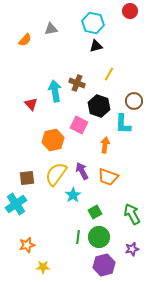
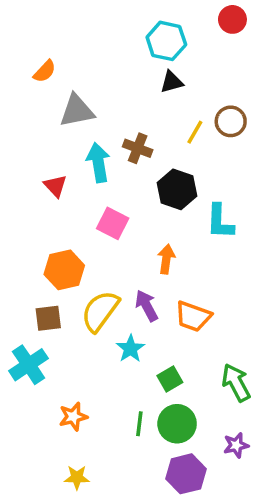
gray triangle: (51, 29) -> (77, 111), moved, size x1.5
brown circle: (134, 101) -> (231, 121), moved
pink square: (79, 125) -> (113, 223), moved
orange hexagon: (53, 140) -> (64, 270), moved
orange arrow: (105, 145) -> (166, 259), moved
orange star: (27, 245) -> (73, 417), moved

